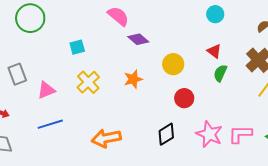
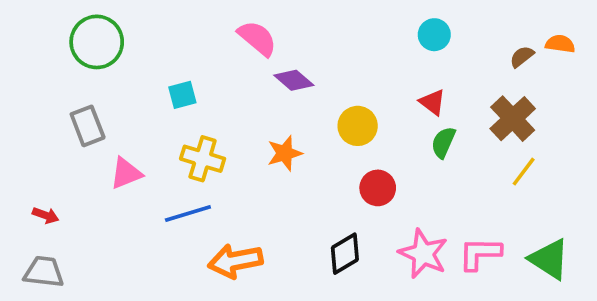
gray rectangle: (17, 74) -> (88, 126), moved
yellow cross: (88, 82) -> (203, 159), turned -30
blue line: (50, 124) -> (188, 213), moved

